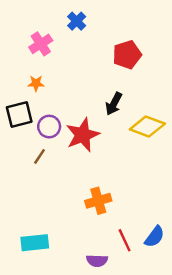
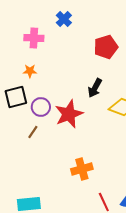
pink cross: (41, 44) -> (34, 38), turned 36

